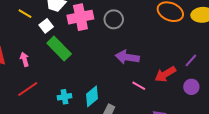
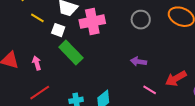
gray circle: (114, 19) -> (141, 20), moved
white square: (46, 26) -> (58, 30), turned -32
purple arrow: (127, 57) -> (138, 62), size x0.7

